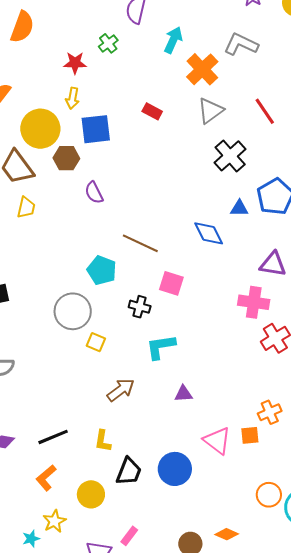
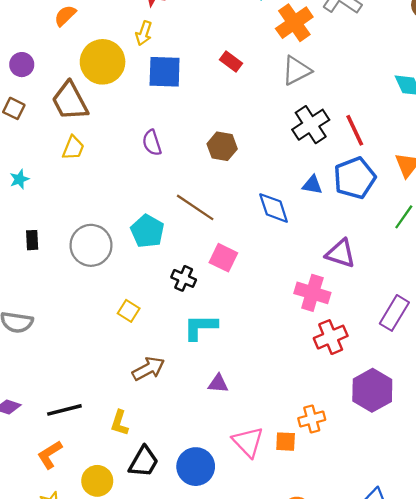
red line: (265, 111) -> (355, 130), moved
brown hexagon: (66, 158) -> (222, 146), moved
gray circle: (73, 311) -> (91, 245), moved

